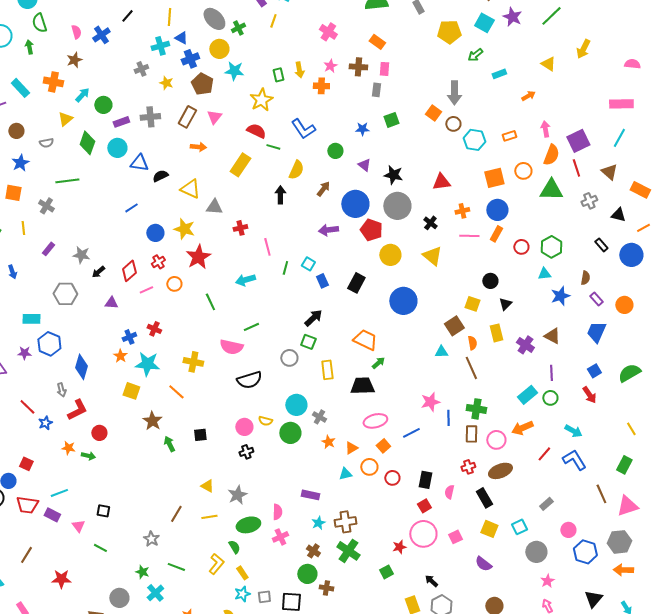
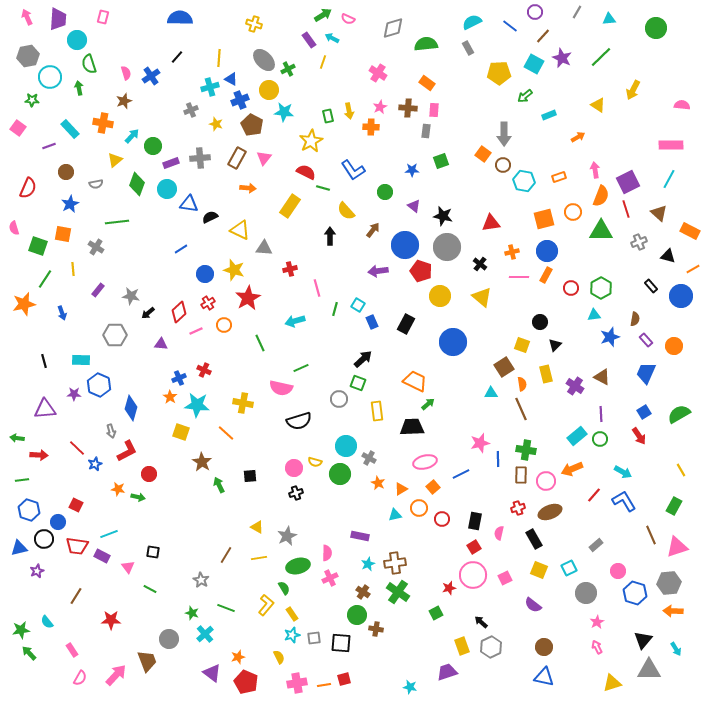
yellow semicircle: (296, 170) -> (346, 211), turned 114

